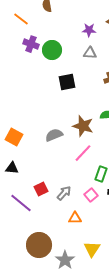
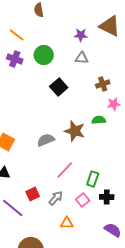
orange line: (21, 19) -> (17, 35), moved
purple cross: (31, 44) -> (15, 59), moved
black square: (67, 82) -> (59, 87), turned -30
pink line: (83, 153) -> (65, 170), moved

